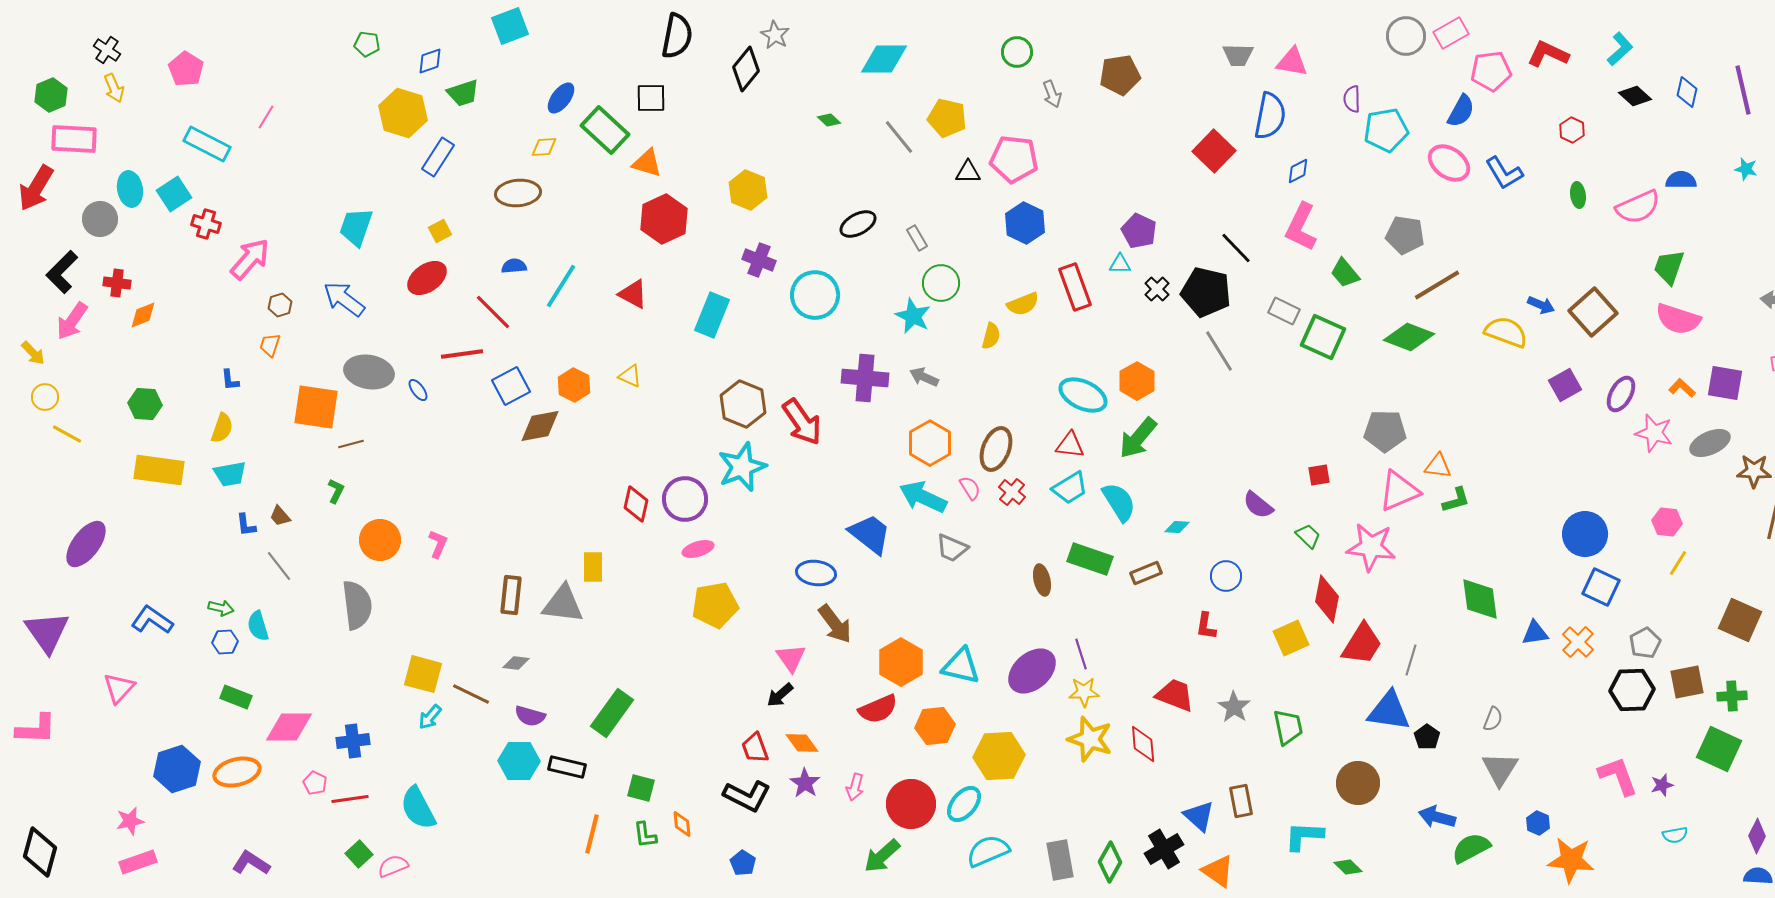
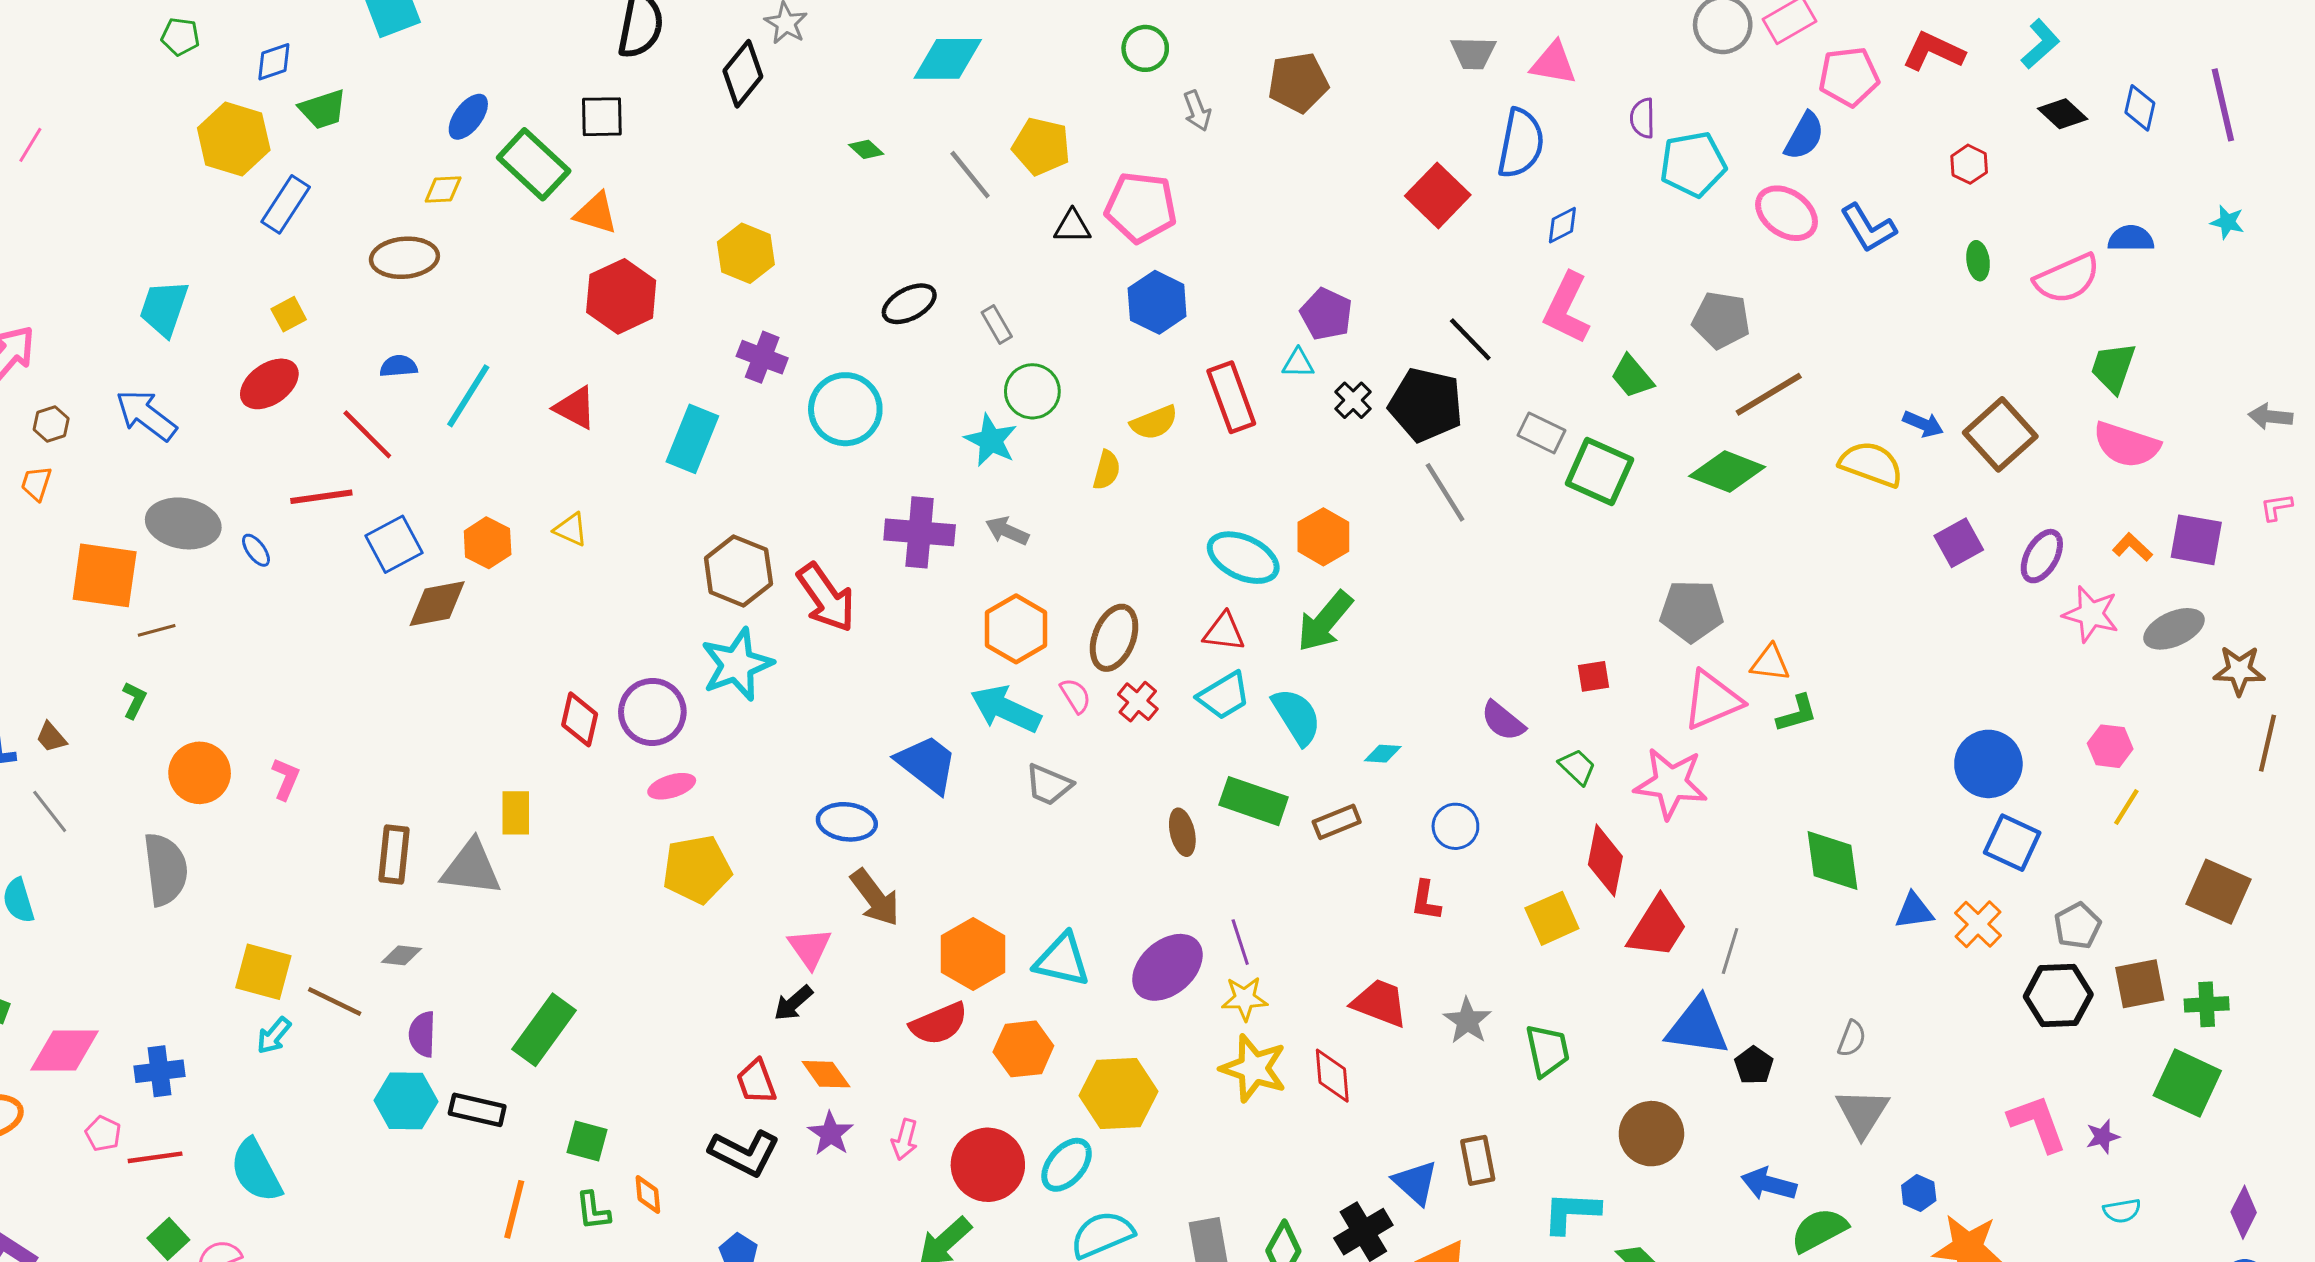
purple semicircle: (530, 716) -> (422, 1034), turned 76

